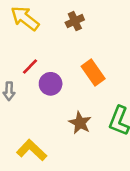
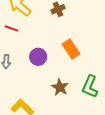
red line: (30, 67) -> (11, 28), moved, turned 64

